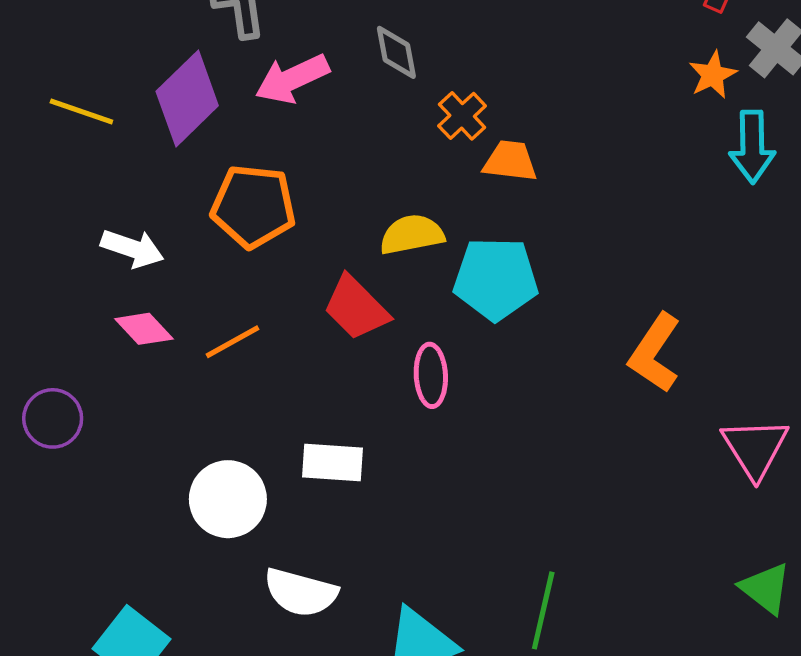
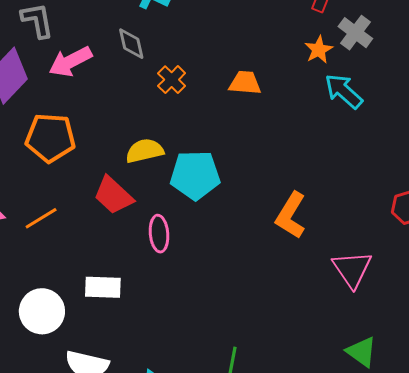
cyan arrow: (752, 147) -> (344, 91), turned 135
orange trapezoid: (510, 161) -> (245, 83), moved

